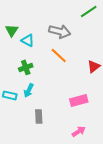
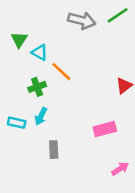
gray arrow: (60, 31) -> (82, 20), moved
orange line: (59, 55) -> (61, 72), moved
pink arrow: (79, 131) -> (120, 169), moved

